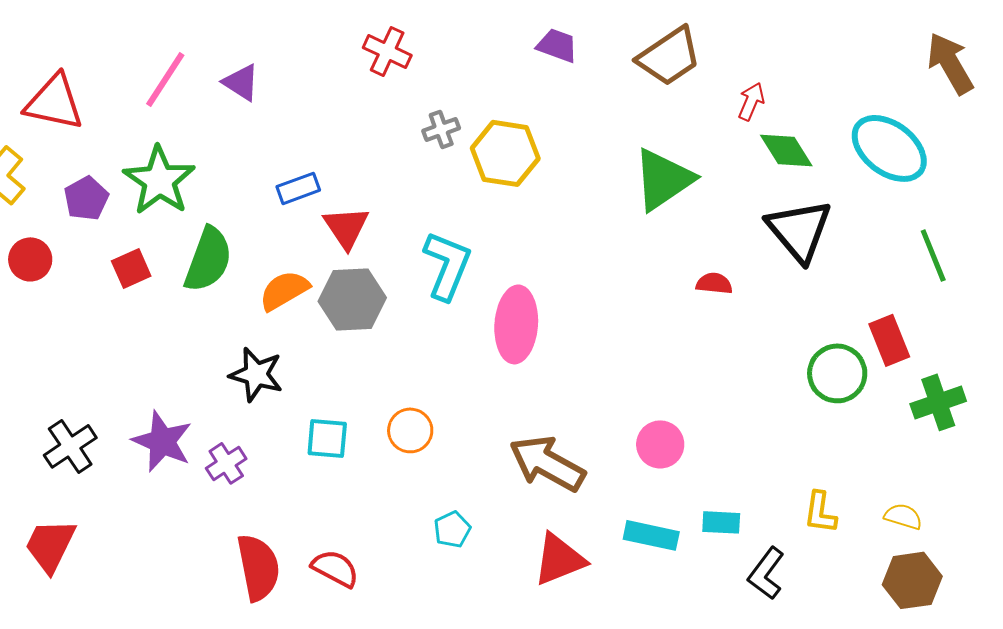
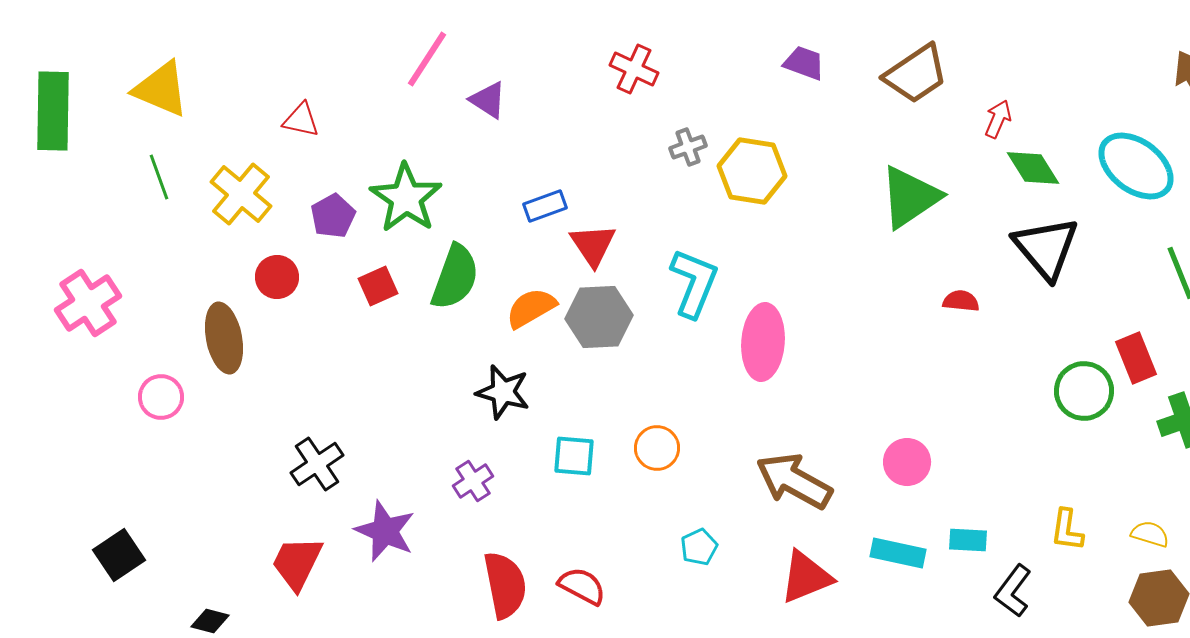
pink line: (165, 79) -> (427, 59), moved
red triangle: (54, 102) -> (301, 120), size x0.6
purple star: (162, 441) -> (385, 531), moved

